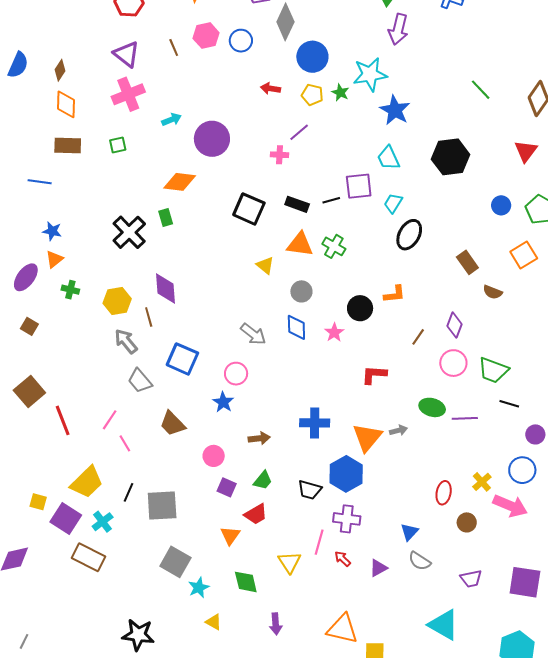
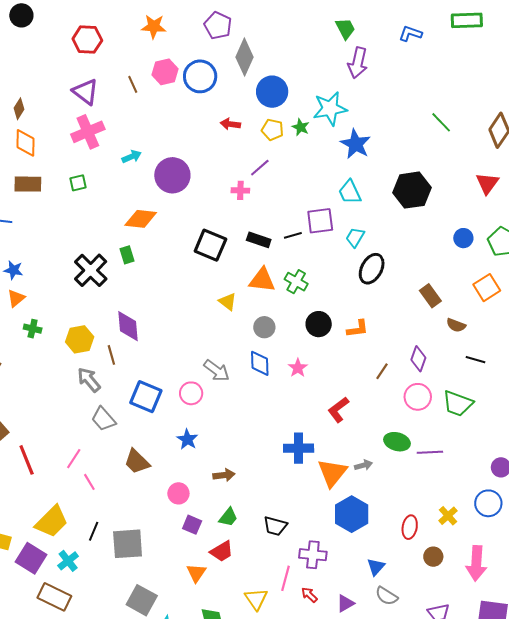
blue circle: (241, 41) -> (200, 76), size x1.4
black circle: (360, 308) -> (319, 324), moved
pink circle: (236, 374) -> (191, 393), moved
red L-shape: (374, 375) -> (338, 410), turned -40
black line: (509, 404) -> (476, 360), moved
blue cross: (315, 423) -> (299, 448), moved
blue hexagon: (346, 474) -> (352, 514), moved
pink arrow: (510, 506) -> (476, 563), moved, turned 72

